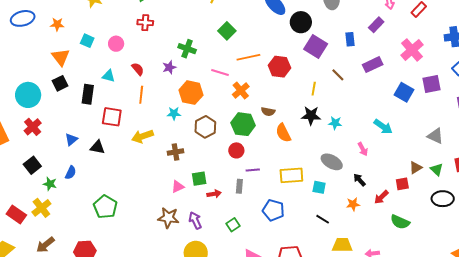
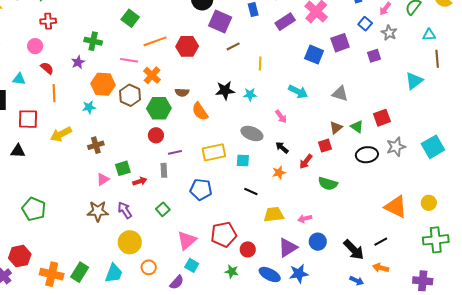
pink circle: (116, 44) -> (35, 46), moved
purple rectangle: (373, 65) -> (285, 22), moved
brown line: (338, 75) -> (233, 46), moved, turned -64
yellow line: (314, 89) -> (260, 64), moved
brown hexagon: (205, 127) -> (130, 95), moved
gray triangle: (435, 136) -> (340, 94), moved

